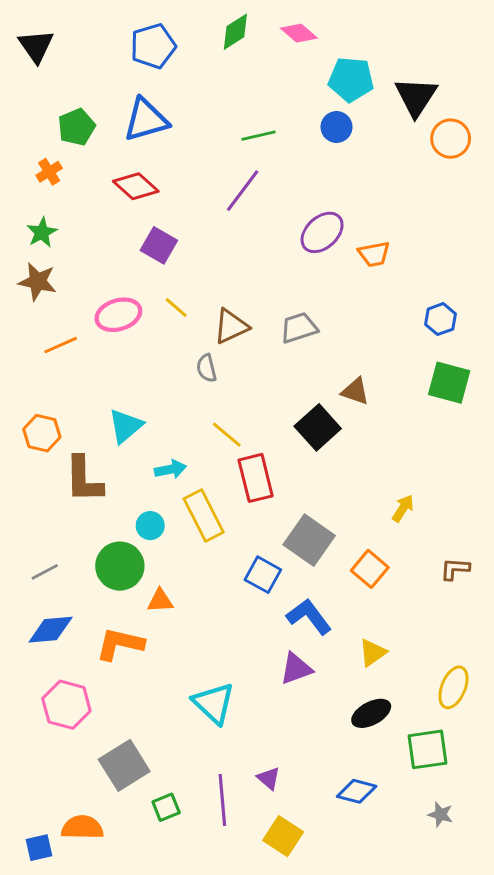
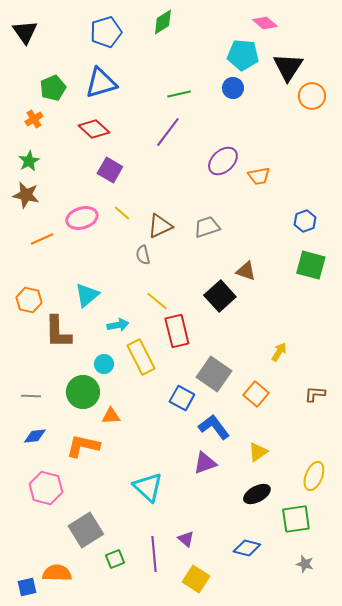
pink diamond: (299, 33) -> (265, 23), moved
gray line: (45, 572) -> (31, 396), turned 30
blue diamond: (51, 630) -> (35, 436), size x0.7

